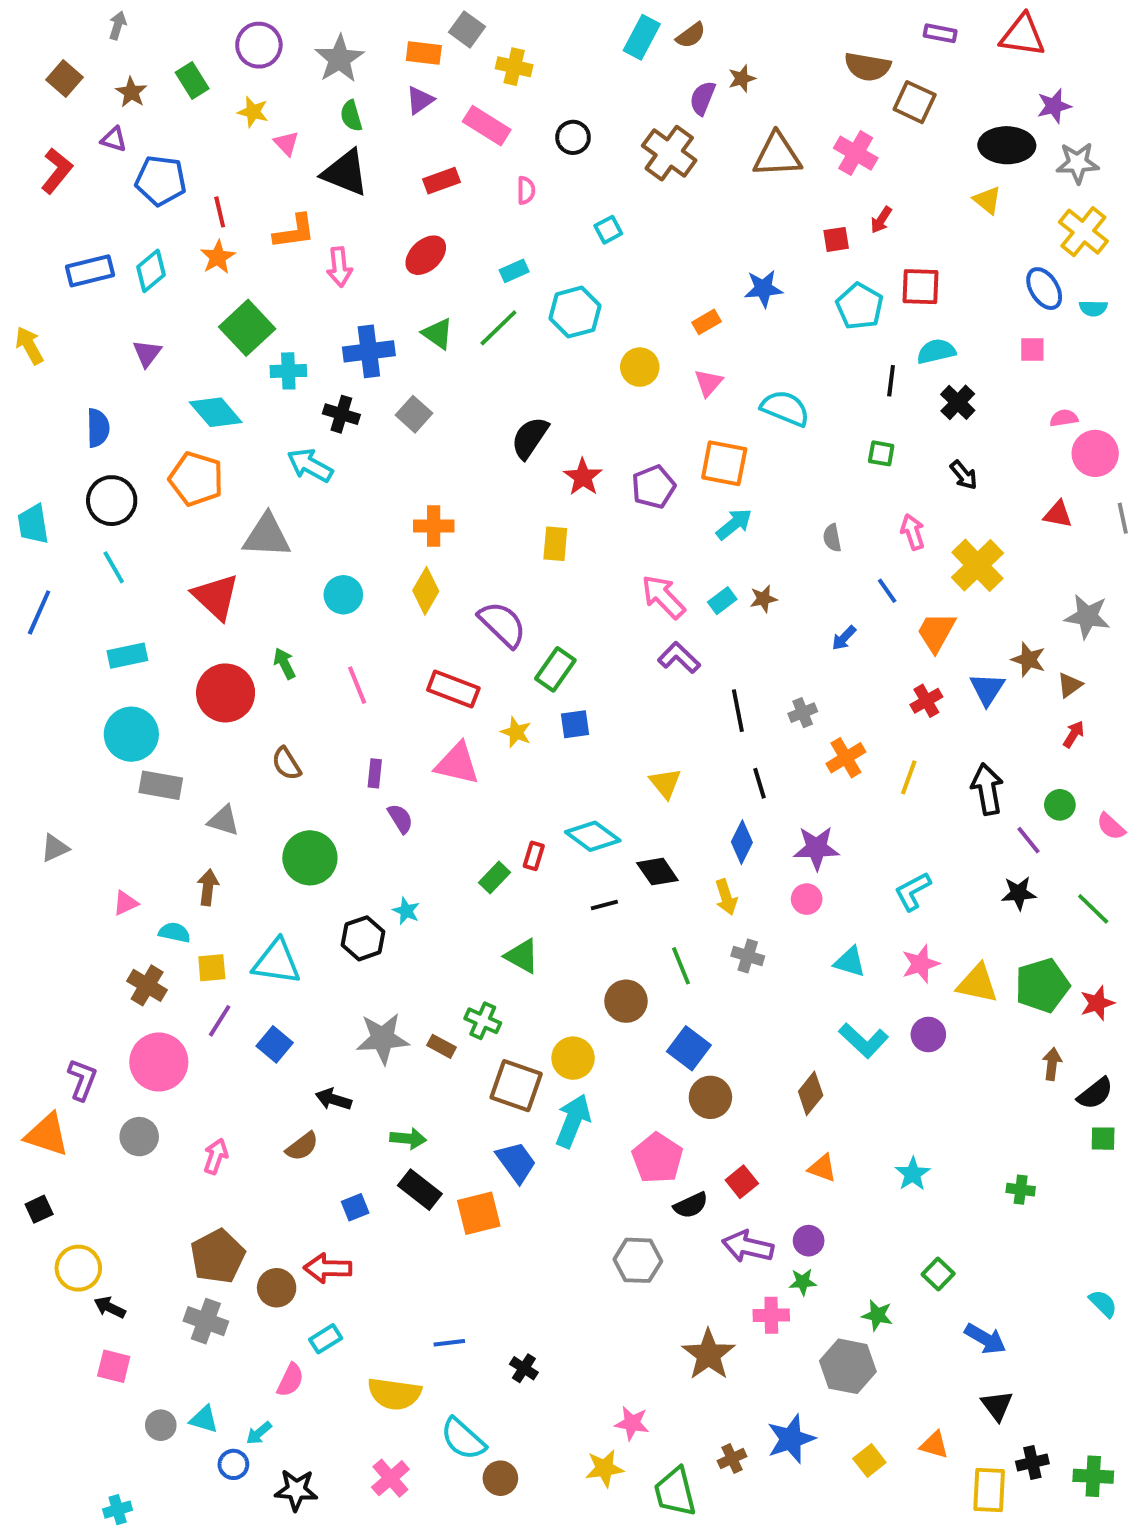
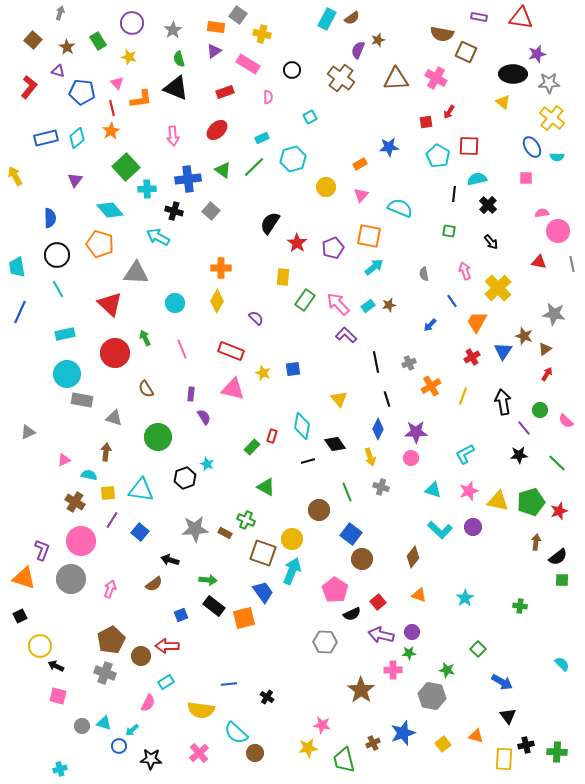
gray star: (339, 59) -> (173, 30), size x0.7
pink triangle: (286, 143) -> (117, 83), moved
orange L-shape: (294, 232) -> (141, 99), moved
purple semicircle: (502, 624) -> (256, 318), size x0.6
green rectangle: (555, 669) -> (305, 300), moved
cyan diamond: (593, 836) -> (302, 426), turned 64
gray circle: (139, 1137) -> (71, 579), size x1.5

